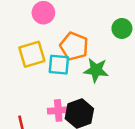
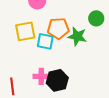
orange pentagon: (74, 46) -> (58, 28), turned -30
green star: (96, 70) -> (77, 36), moved

